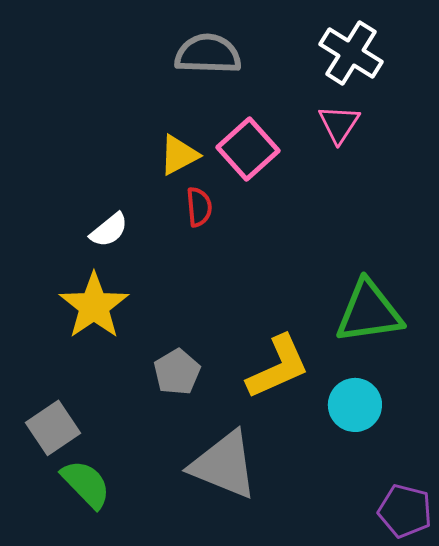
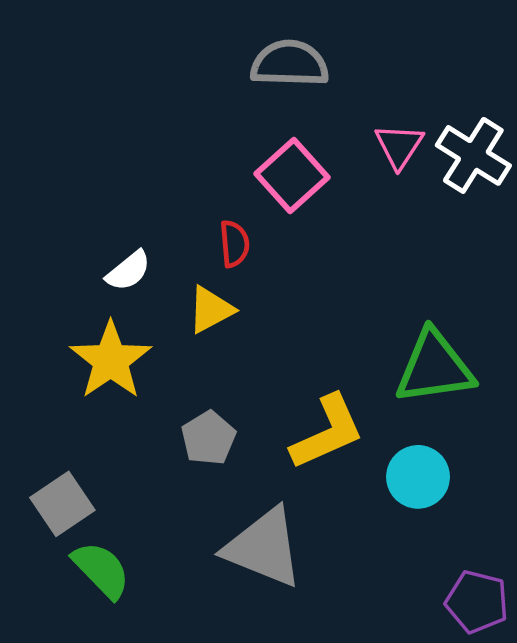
white cross: (351, 53) -> (473, 155), moved
gray semicircle: (208, 54) -> (290, 64), moved
yellow triangle: (179, 155) -> (211, 310), moved

